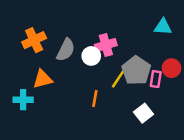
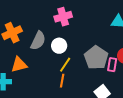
pink cross: (106, 45) -> (63, 17), moved
yellow line: (118, 79) -> (65, 65), moved

